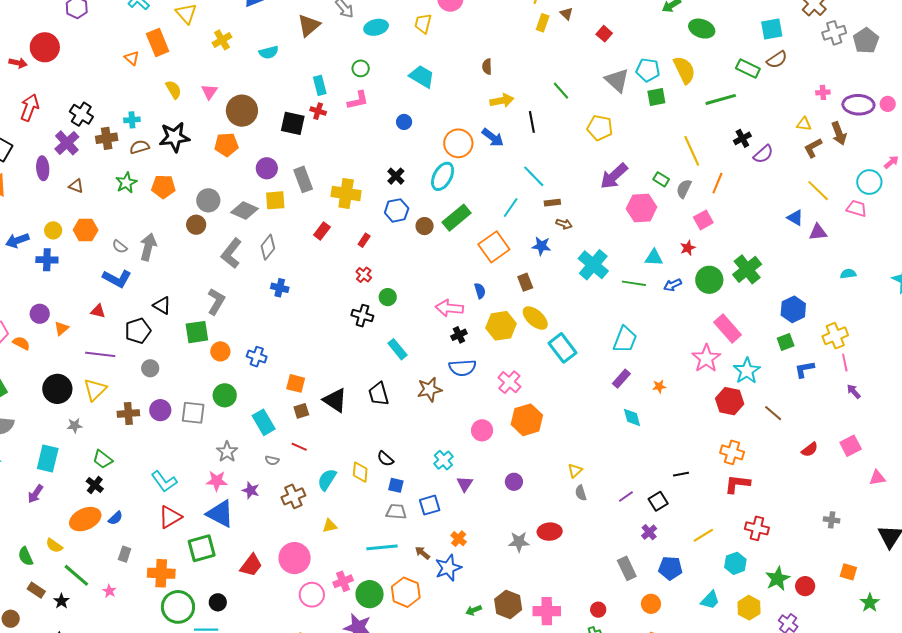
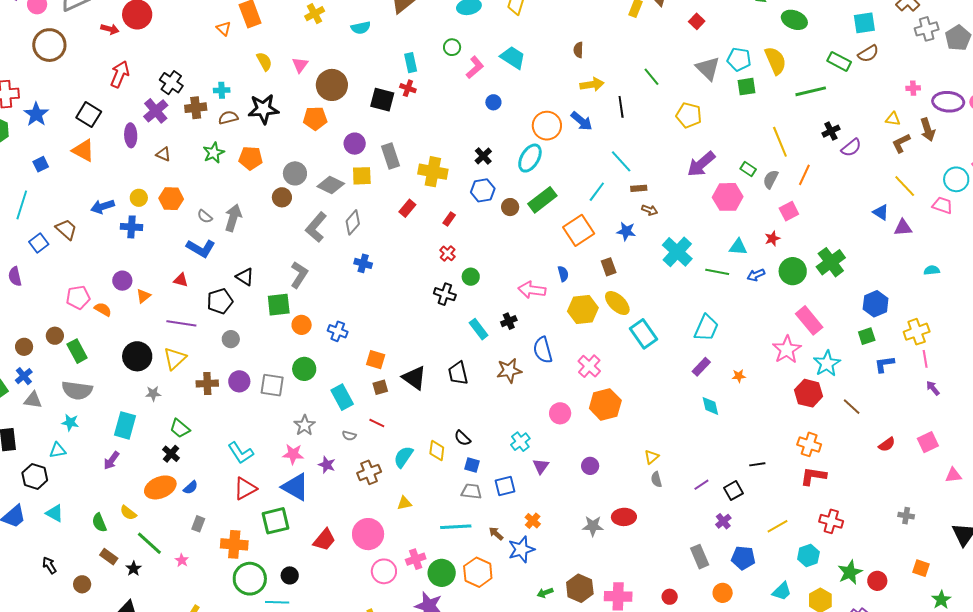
pink L-shape: (358, 100) -> (475, 67), moved, turned -30
black cross: (459, 335) -> (509, 321), moved
blue semicircle: (462, 368) -> (543, 350), turned 76

